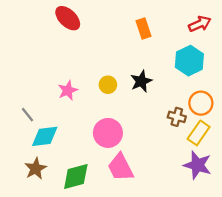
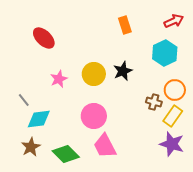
red ellipse: (68, 18) -> (44, 38), moved
yellow circle: (108, 85) -> (94, 74), size x1.5
green diamond: (76, 177) -> (66, 154), turned 60

